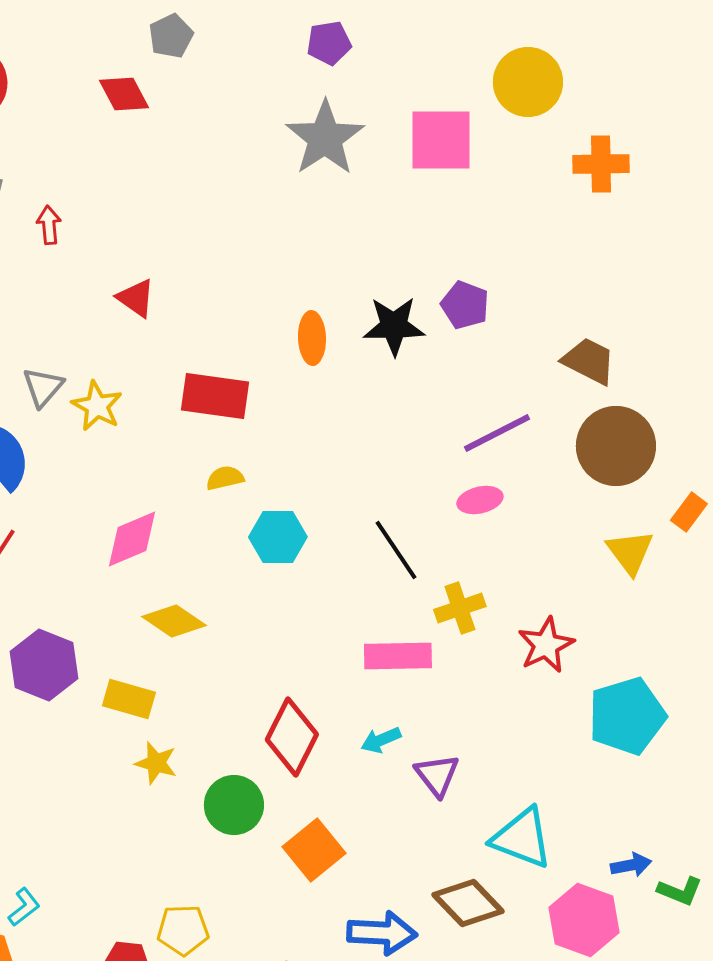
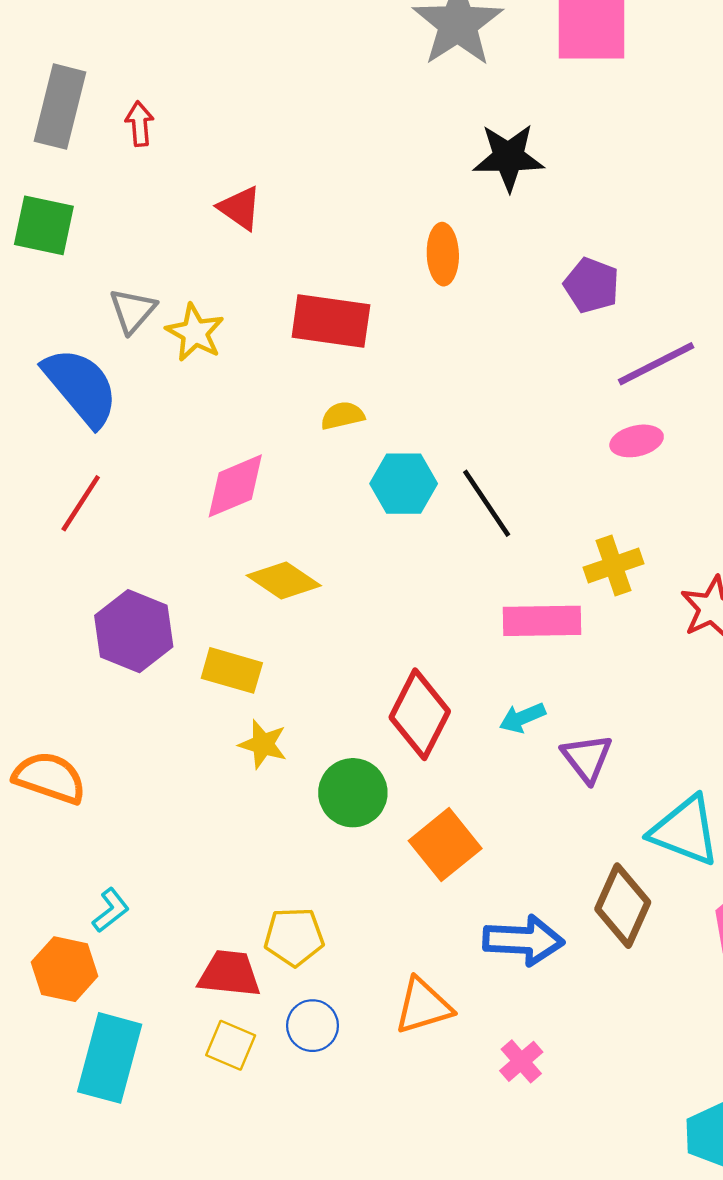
purple pentagon: (465, 305) -> (592, 285), moved
black star: (394, 326) -> (509, 157), moved
black line: (396, 550) -> (487, 503), moved
brown diamond: (468, 903) -> (623, 906), turned 68

